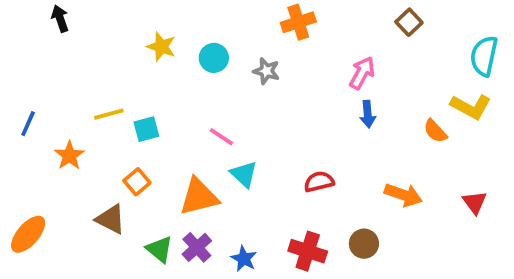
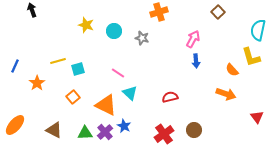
yellow L-shape: (471, 107) -> (251, 57), turned 45
orange arrow: (403, 195) -> (226, 94), moved
orange triangle: (199, 197) -> (106, 105), turned 40
red triangle: (475, 202) -> (257, 117), moved
brown triangle: (111, 219) -> (54, 130), moved
green triangle: (159, 249) -> (85, 133), turned -42
red cross: (308, 251) -> (164, 134), turned 36
blue star: (244, 259) -> (124, 126), moved

